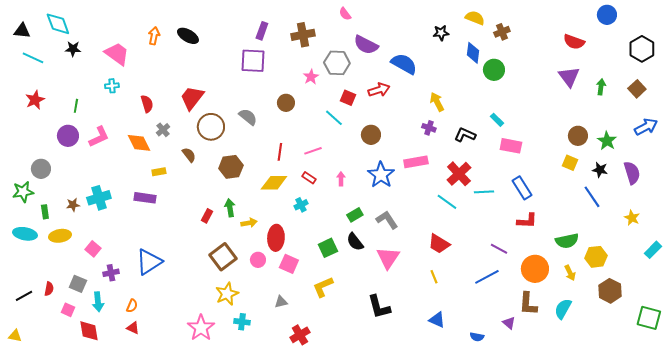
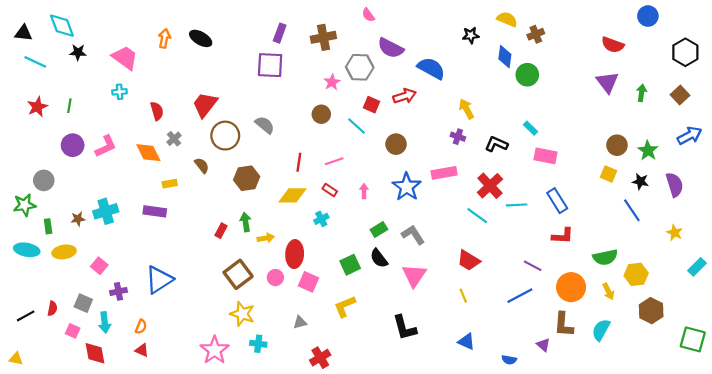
brown circle: (286, 103) -> (321, 114), moved
green line: (76, 106) -> (69, 106), moved
yellow star: (227, 294) -> (242, 314), turned -30

